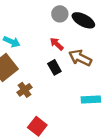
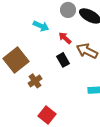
cyan arrow: (12, 42) -> (41, 26), moved

